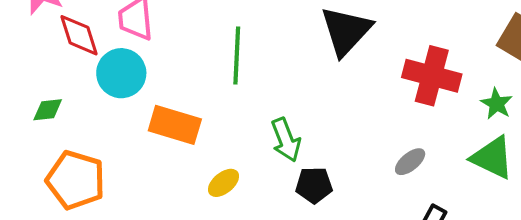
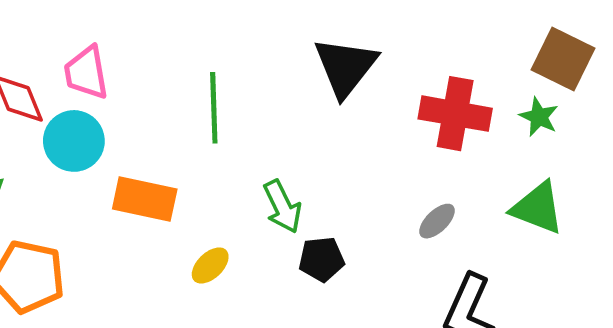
green star: (497, 104) -> (539, 117), moved

